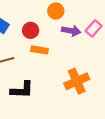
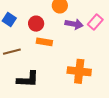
orange cross: (77, 81) -> (79, 71), turned 30

